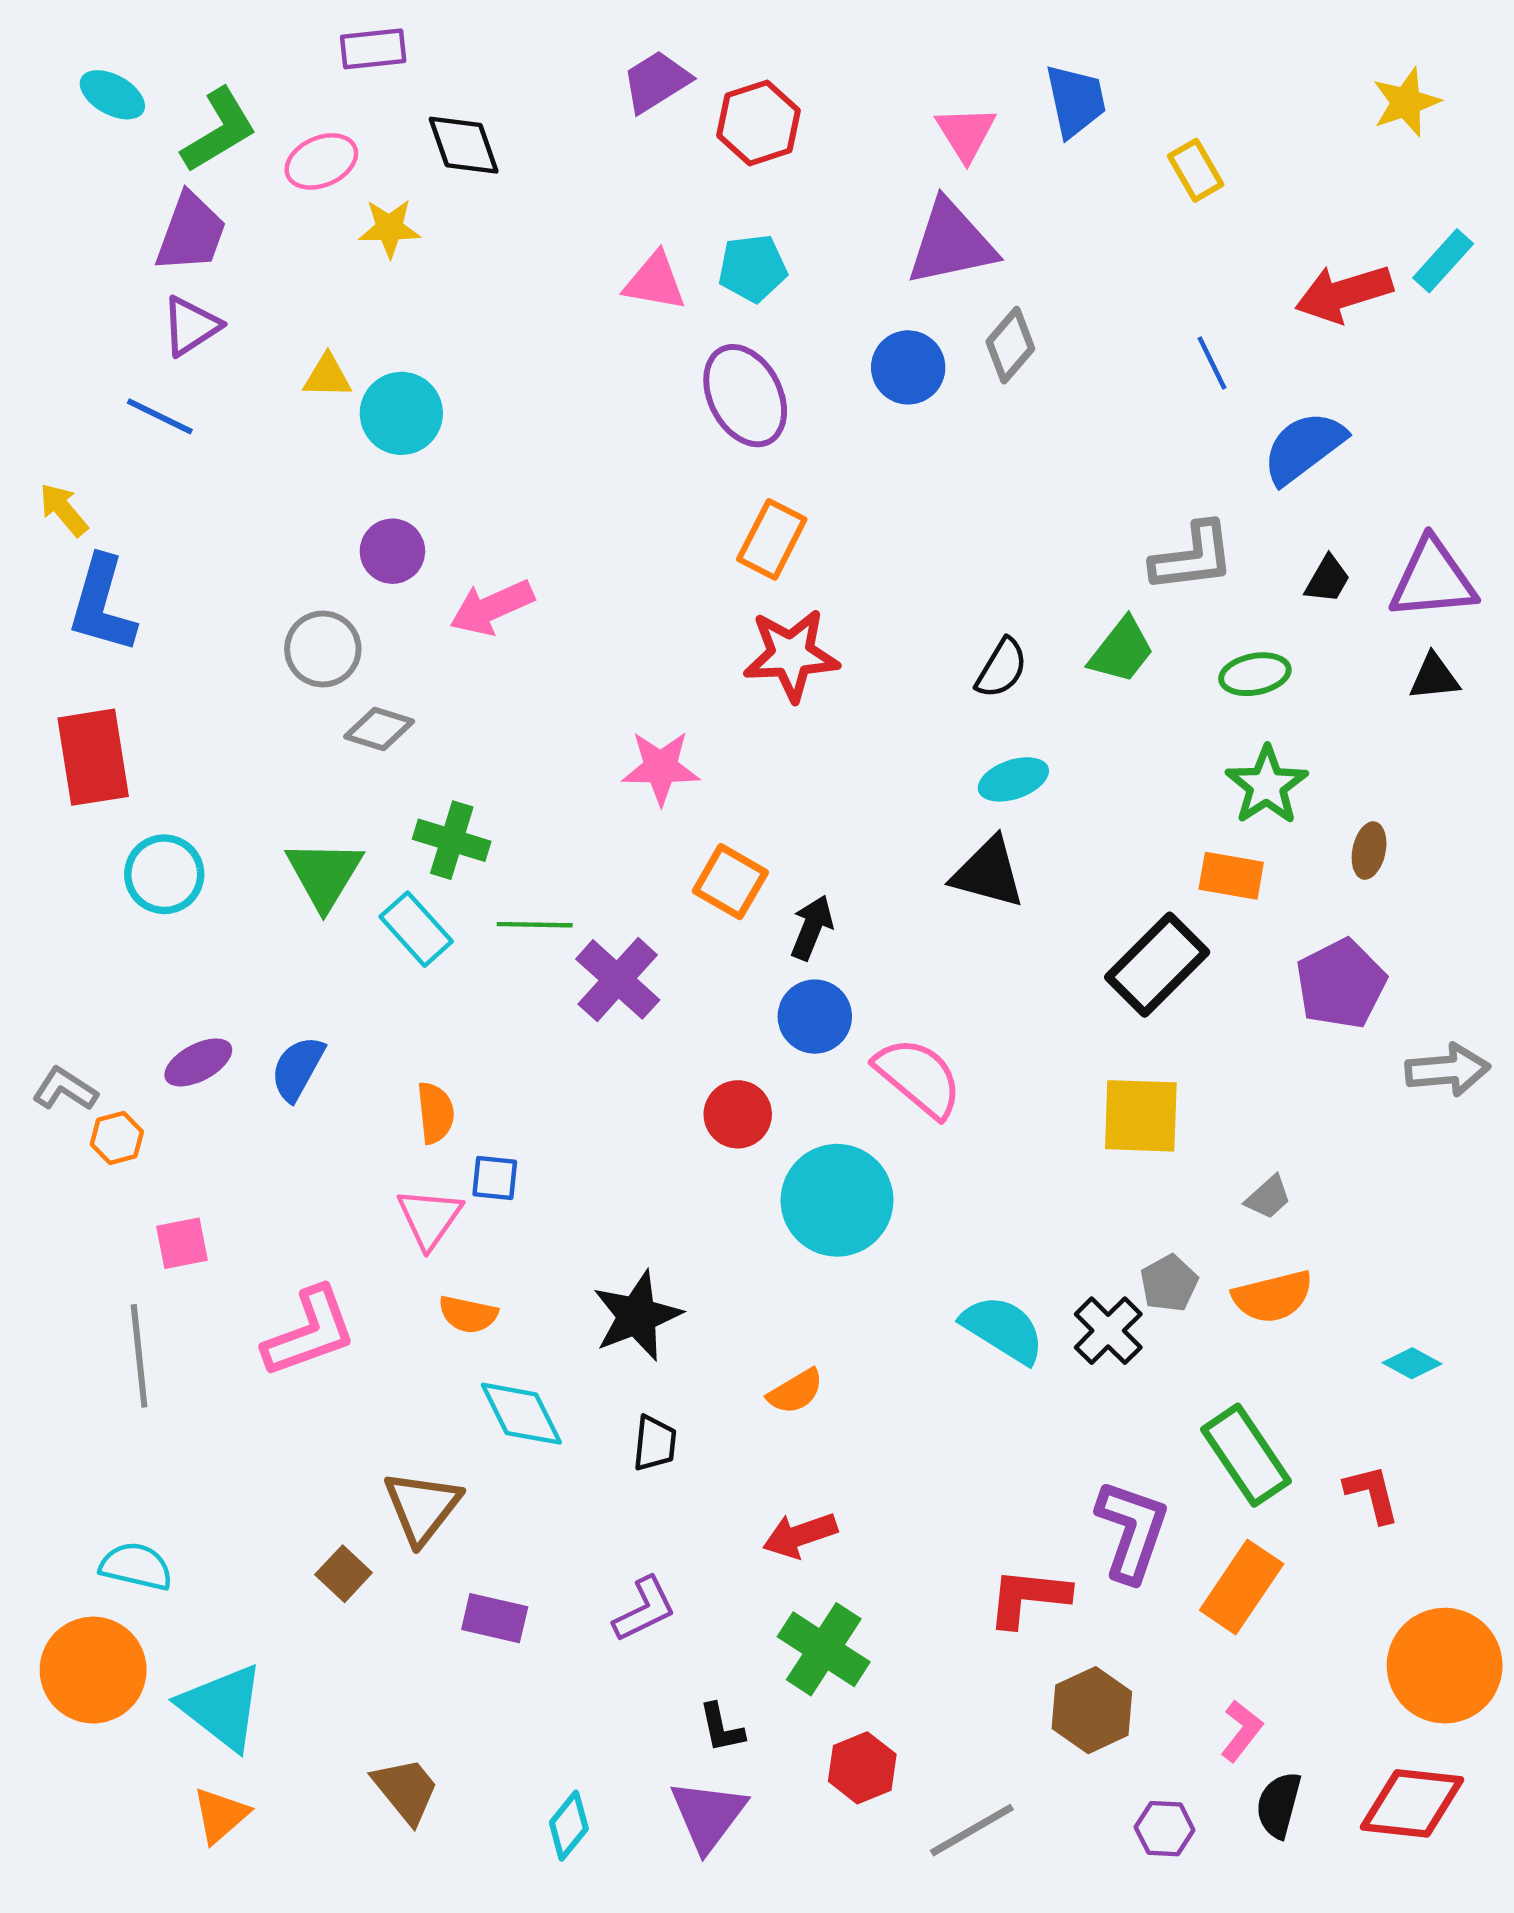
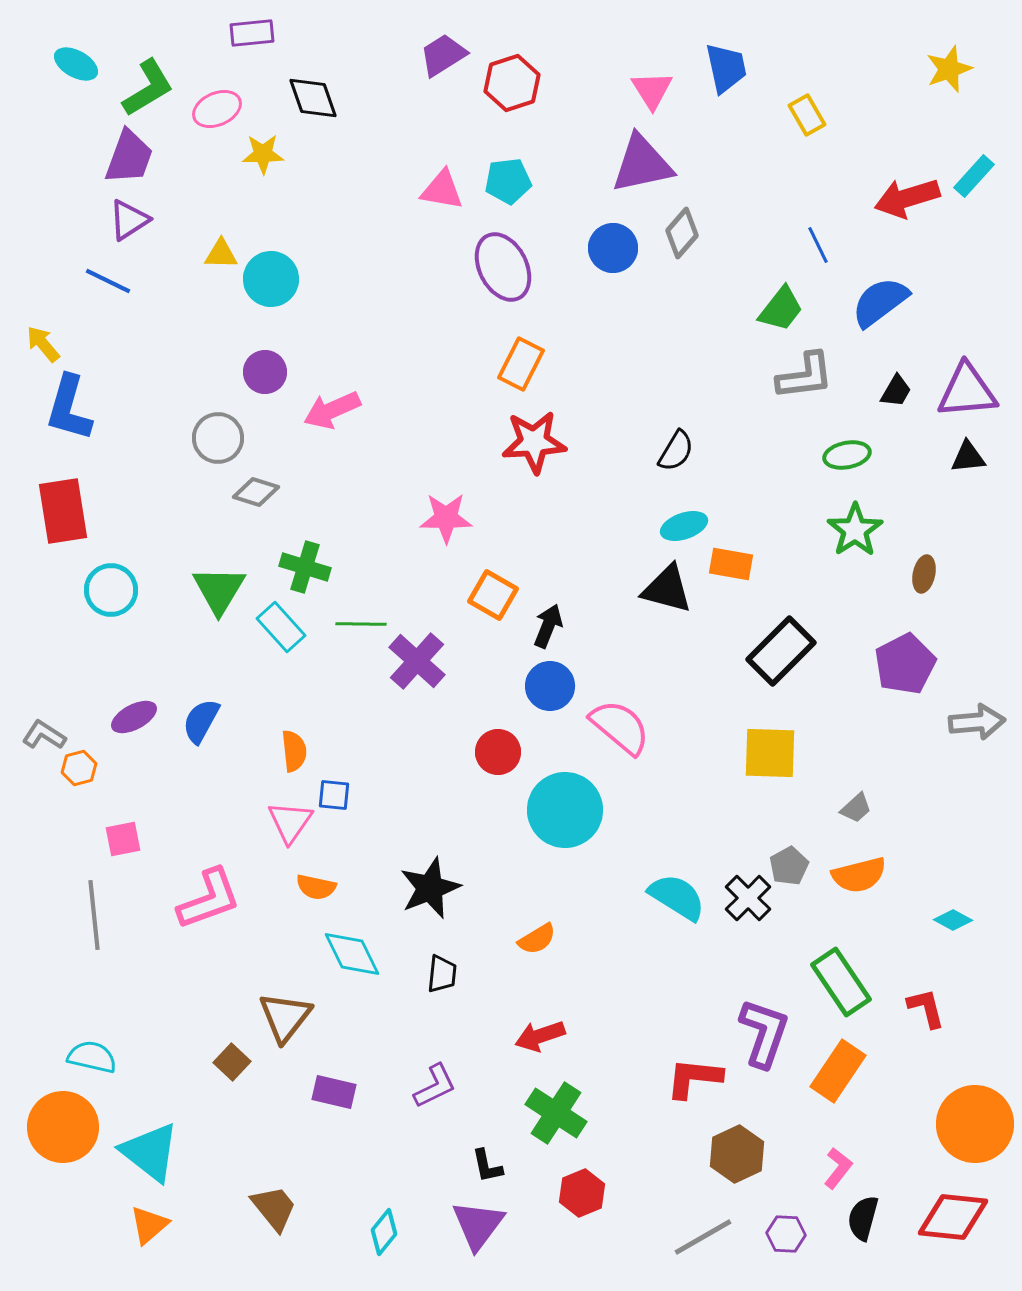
green trapezoid: (1122, 650) -> (781, 309), moved
orange rectangle: (1231, 876) -> (731, 564), moved
gray line: (972, 1830) -> (703, 1237), moved

